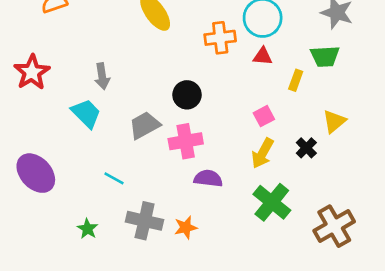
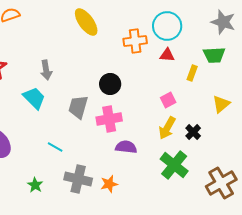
gray trapezoid: (145, 125) -> (78, 107), turned -45
black cross: (306, 148) -> (193, 132), moved

